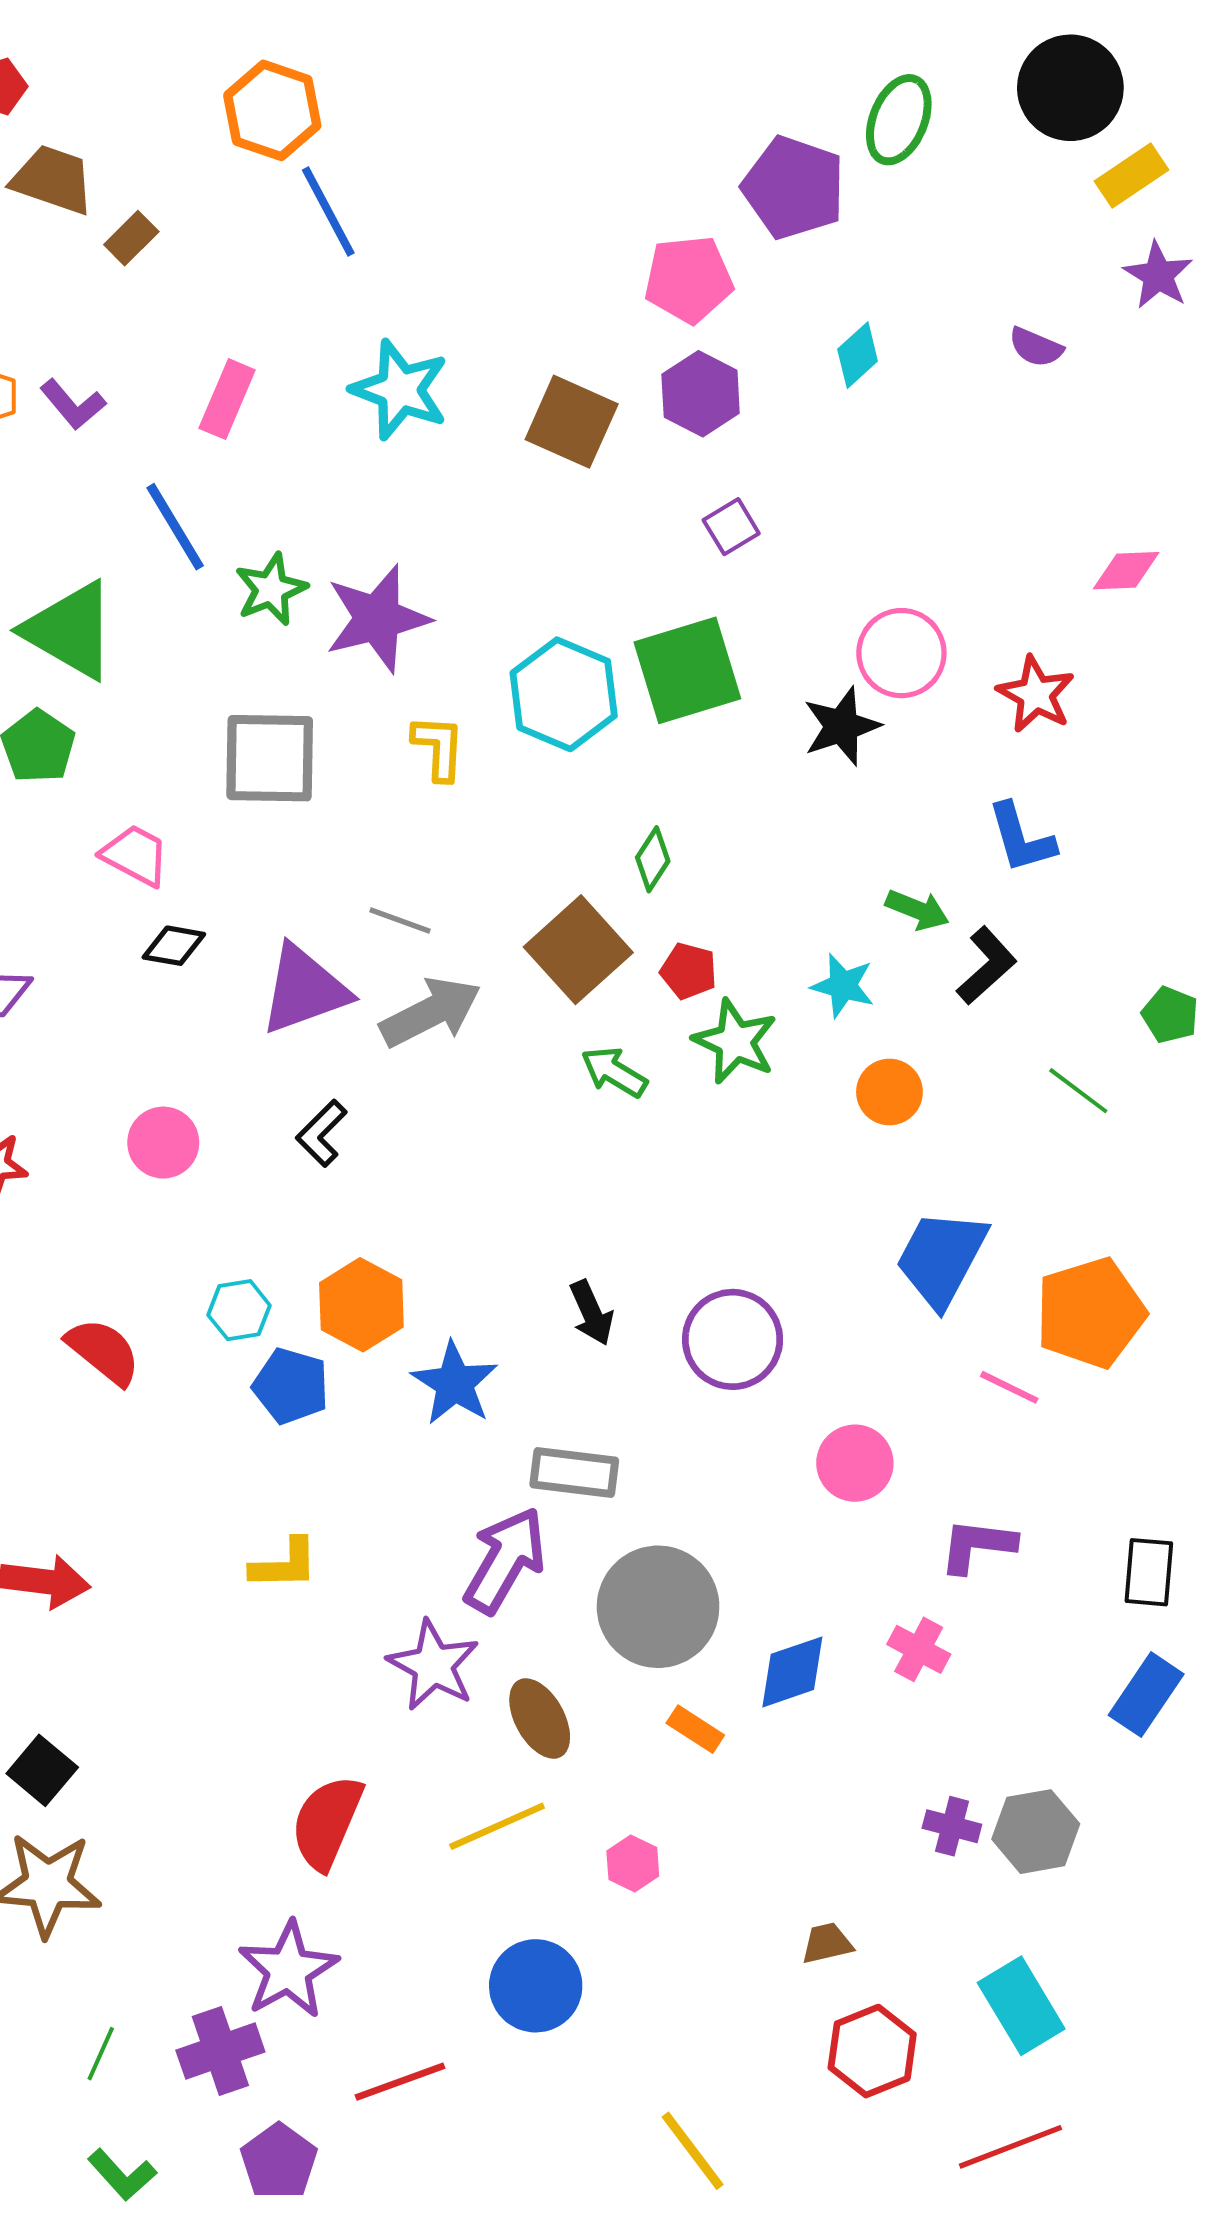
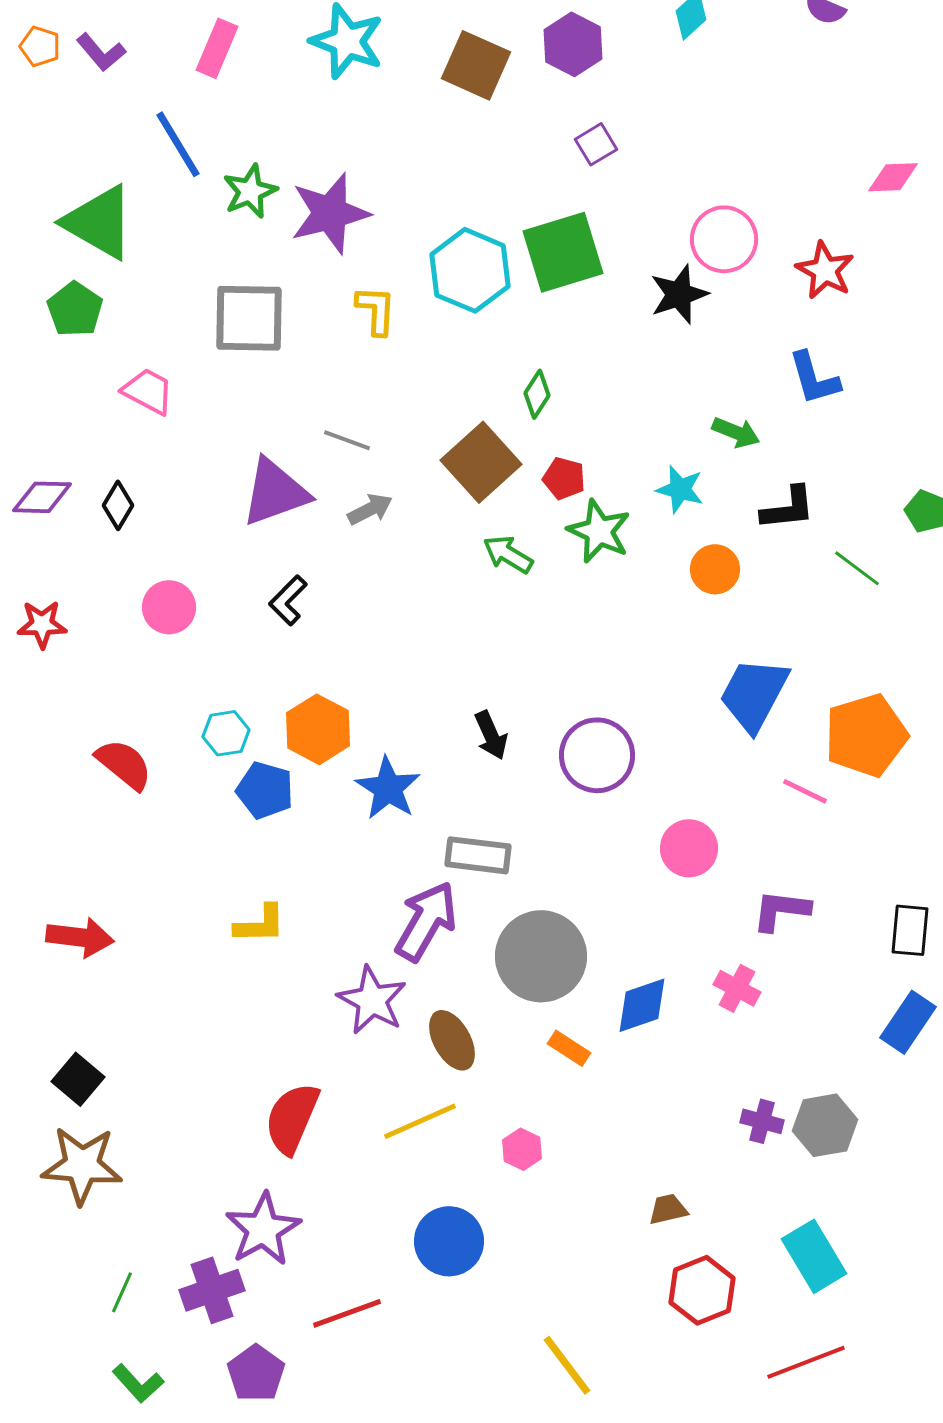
black diamond: (174, 946) -> (118, 505), moved, turned -69
black L-shape: (987, 966) -> (788, 508), moved, turned 36
gray arrow: (431, 1012) -> (370, 509), size x0.6

